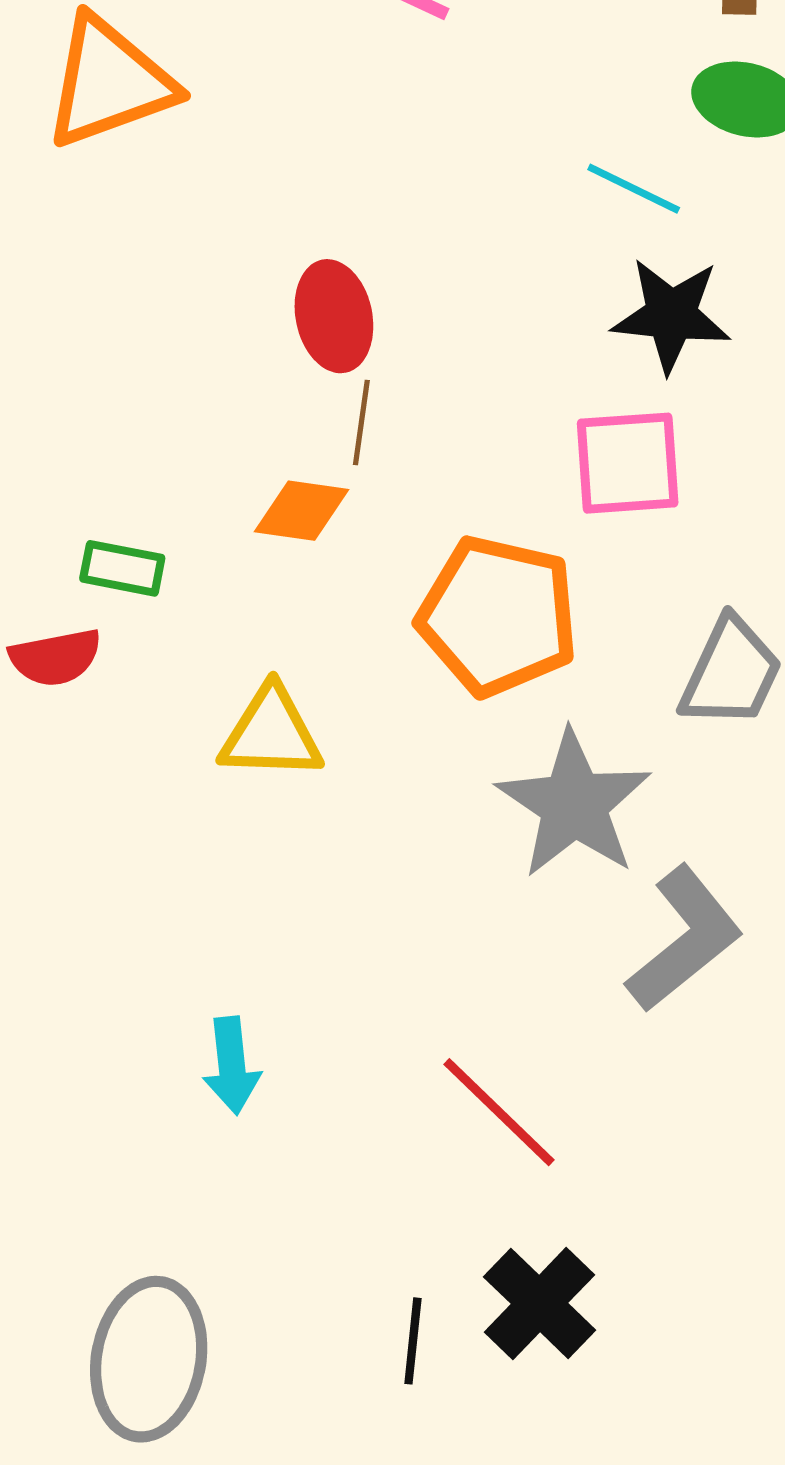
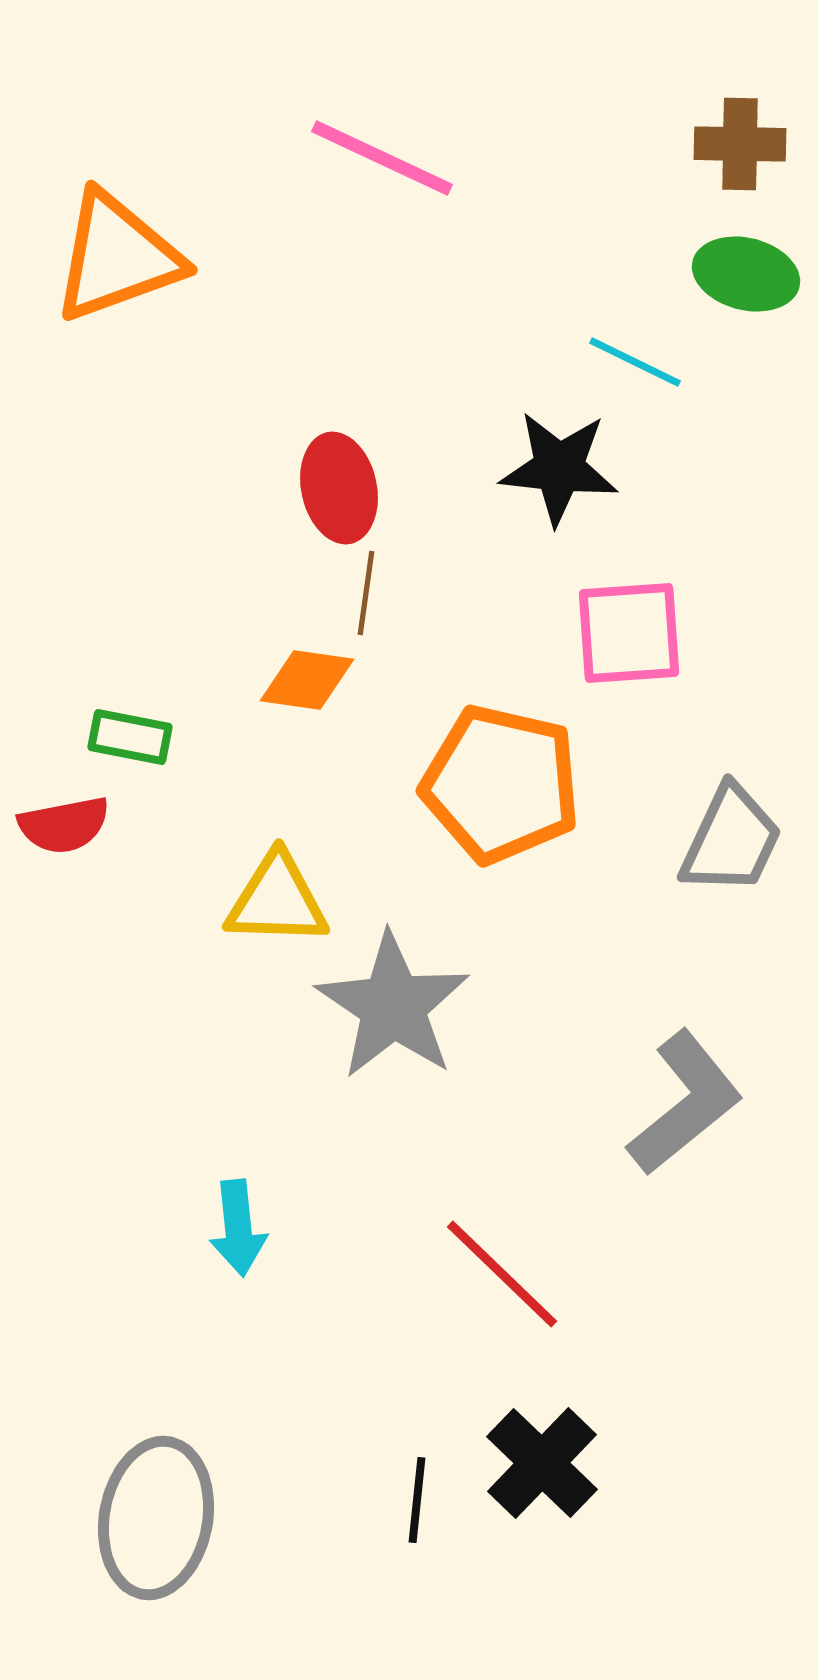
black star: (671, 315) -> (559, 468), moved
gray star: (574, 804) -> (393, 1006), moved

